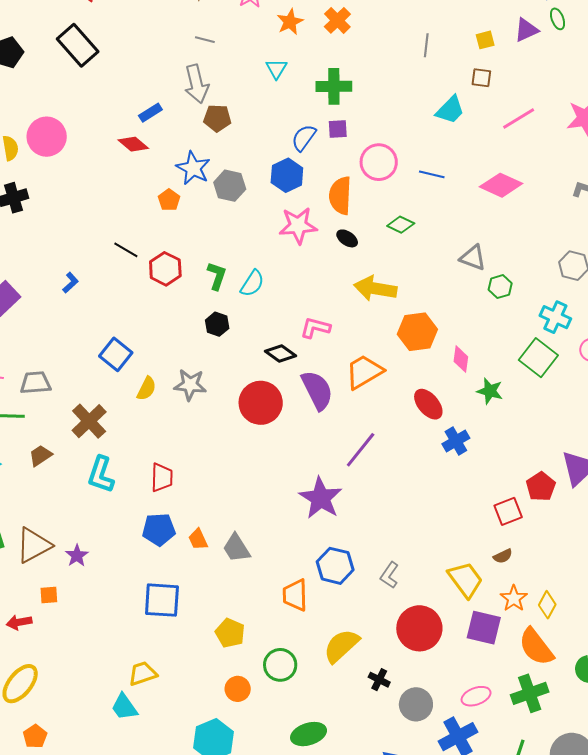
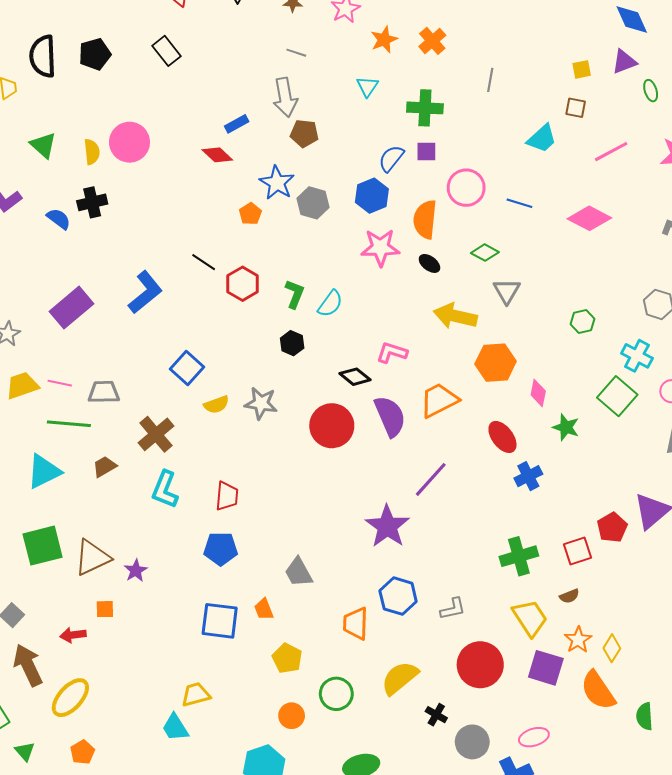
green ellipse: (558, 19) -> (651, 91), moved
black rectangle: (78, 45) -> (166, 51), size x0.7
gray line: (426, 45) -> (490, 80), moved
gray triangle: (473, 258) -> (507, 291), moved, turned 36
blue L-shape: (70, 283) -> (145, 292), size x2.0
yellow semicircle: (146, 389) -> (216, 405), turned 40
orange trapezoid: (198, 539) -> (264, 609), moved
gray L-shape: (389, 575) -> (453, 609), turned -140
green cross: (530, 693) -> (519, 556), moved

